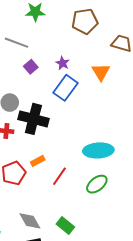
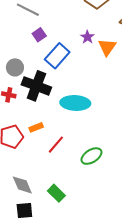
purple star: (63, 63) -> (87, 37), moved
blue rectangle: (66, 88) -> (57, 56), moved
cyan ellipse: (98, 150) -> (75, 103), moved

